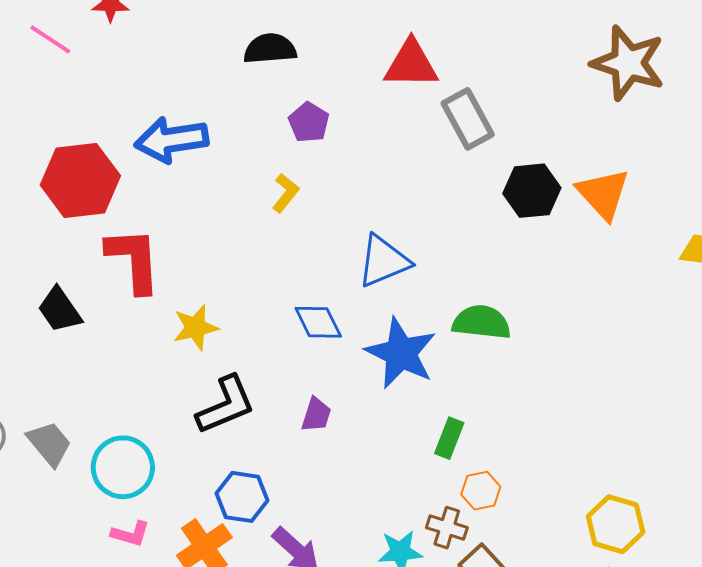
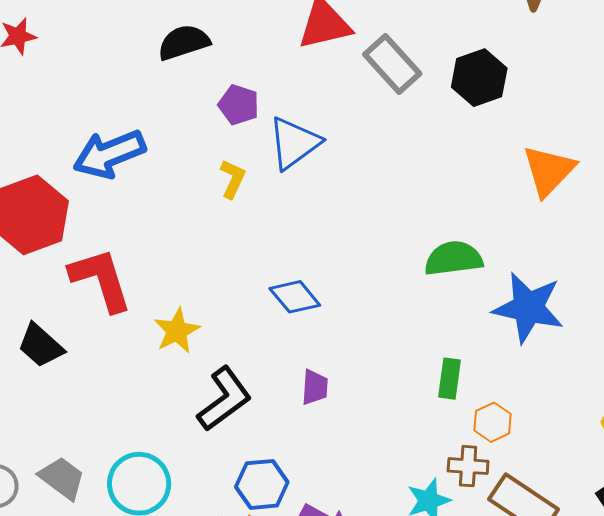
black hexagon: (532, 191) -> (479, 78), moved
orange triangle: (603, 194) -> (549, 171), moved, turned 40
blue triangle: (384, 261) -> (294, 143), moved
blue star: (401, 353) -> (528, 308), moved

